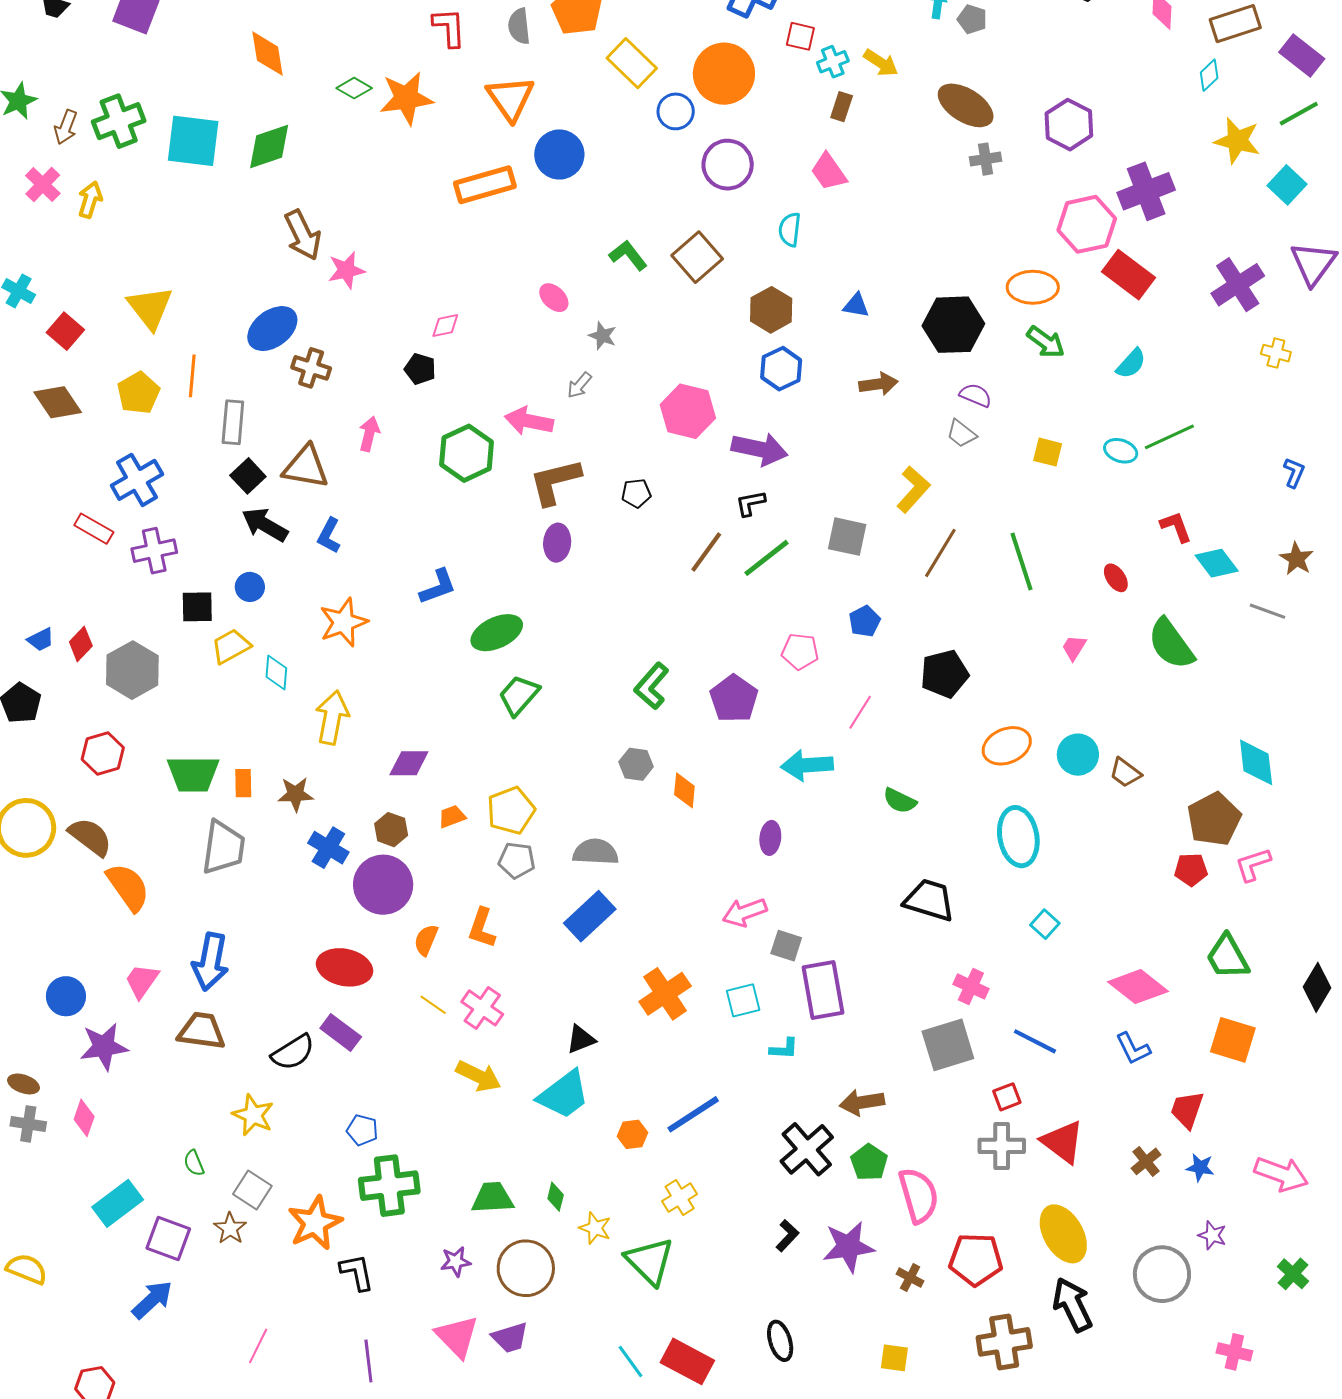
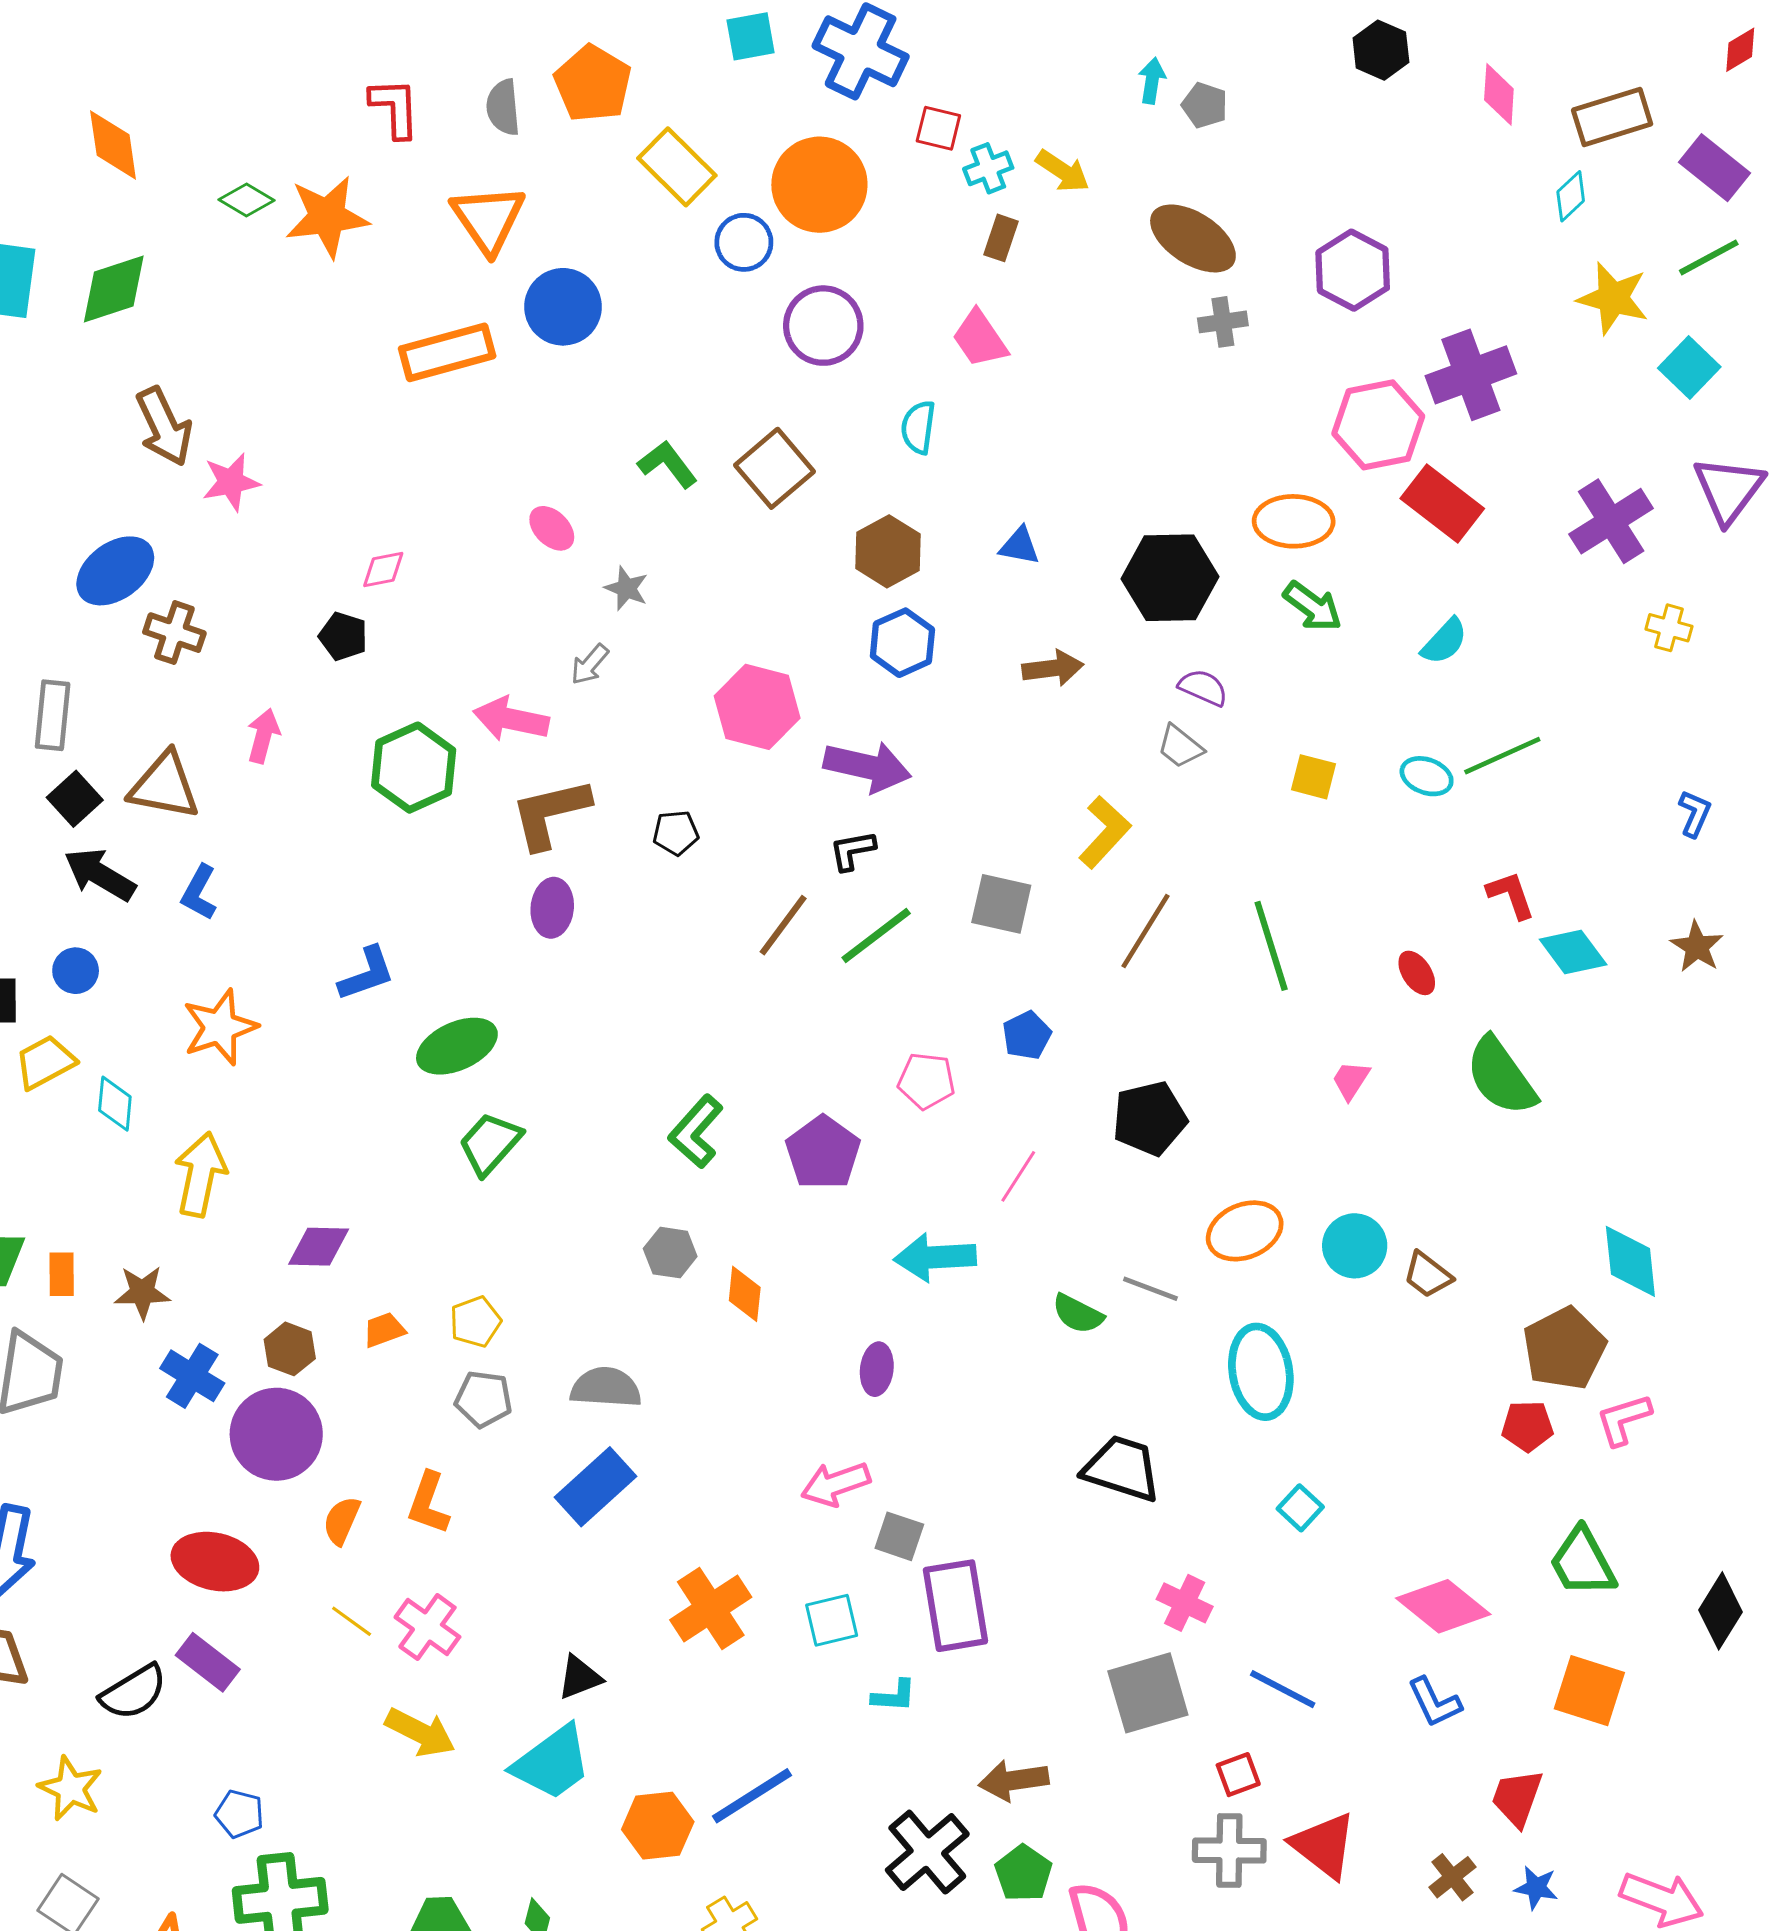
gray line: (1267, 611) -> (1150, 1289), moved
yellow pentagon: (511, 810) -> (475, 1322), size x0.7
orange hexagon: (632, 1134) -> (658, 1826), size x1.5

